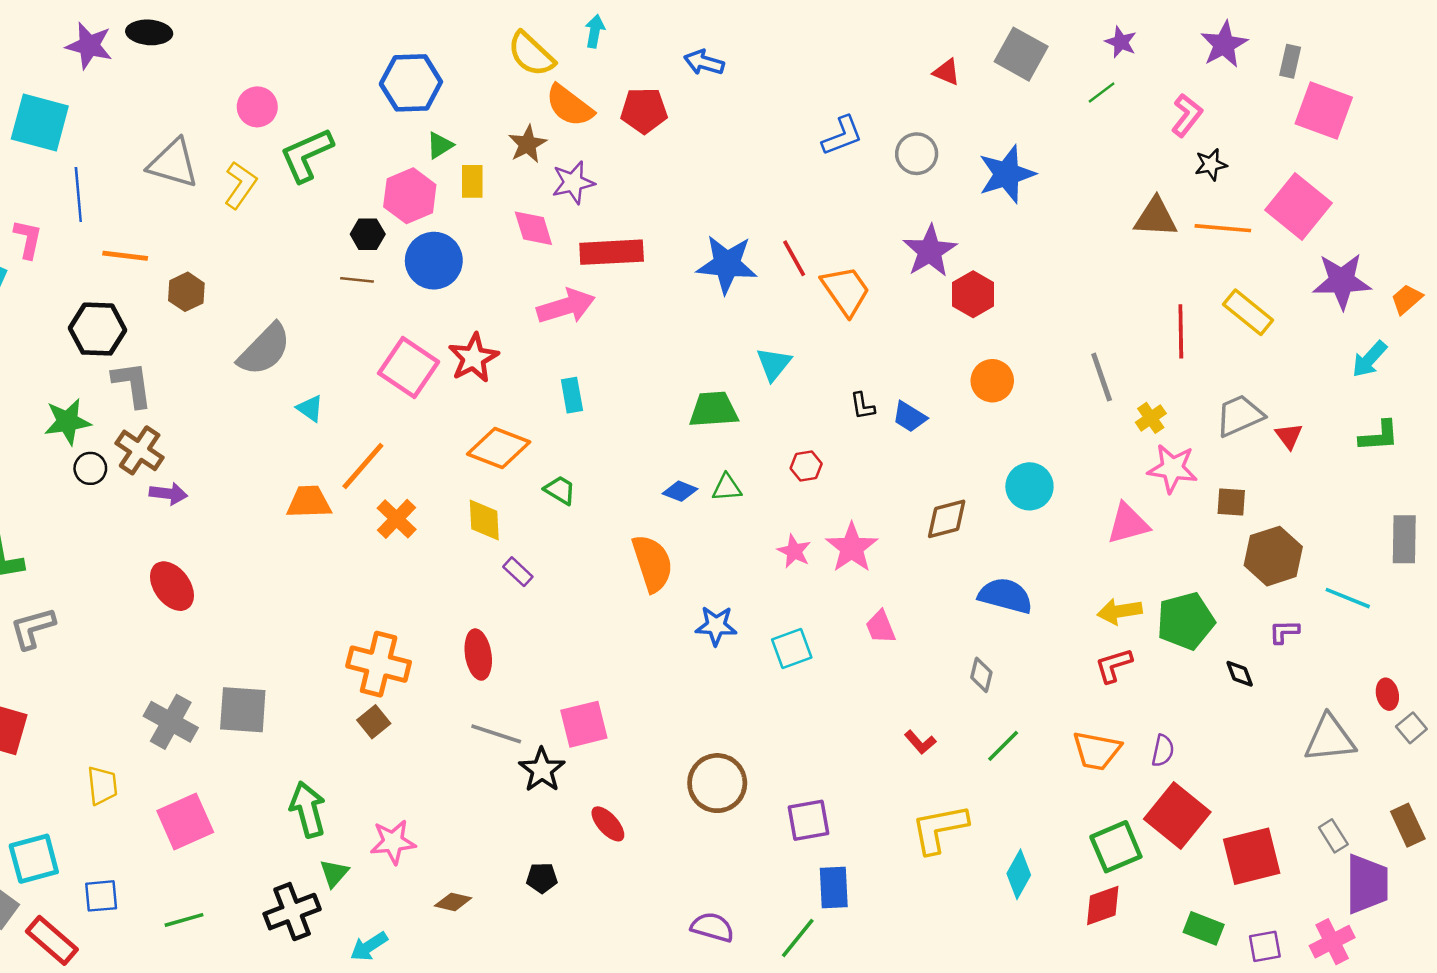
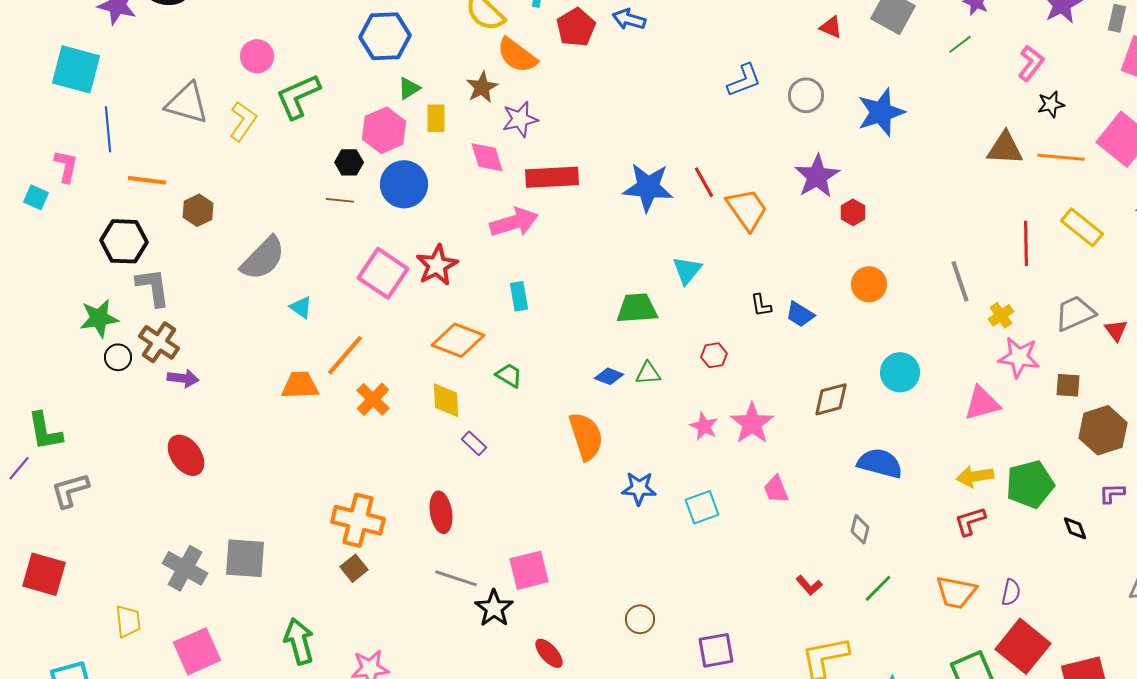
red pentagon: (644, 110) -> (576, 27), moved, turned -30
red hexagon: (973, 294) -> (853, 212), size x0.7
brown circle: (717, 783) -> (640, 619), size x0.6

